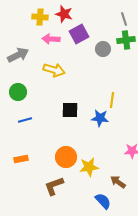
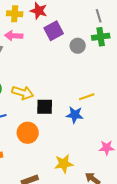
pink arrow: (51, 39) -> (14, 36), moved
yellow arrow: (54, 70) -> (23, 93), moved
yellow line: (112, 100) -> (87, 97), turned 63
orange circle: (66, 157) -> (28, 133), moved

